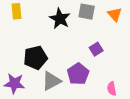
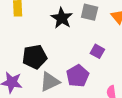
purple square: (96, 49) -> (97, 51), turned -32

